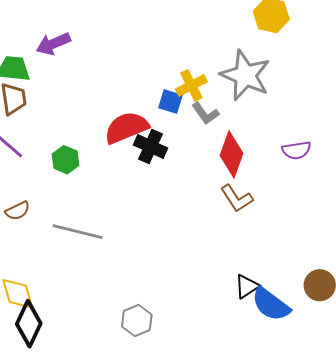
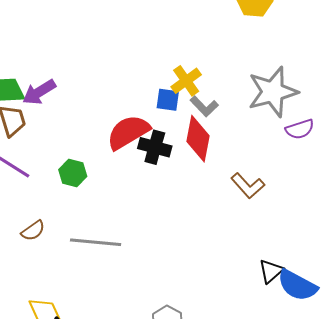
purple arrow: (53, 44) -> (39, 92), moved
gray star: (245, 75) -> (273, 92), moved, turned -30
red diamond: (231, 154) -> (198, 139), moved

